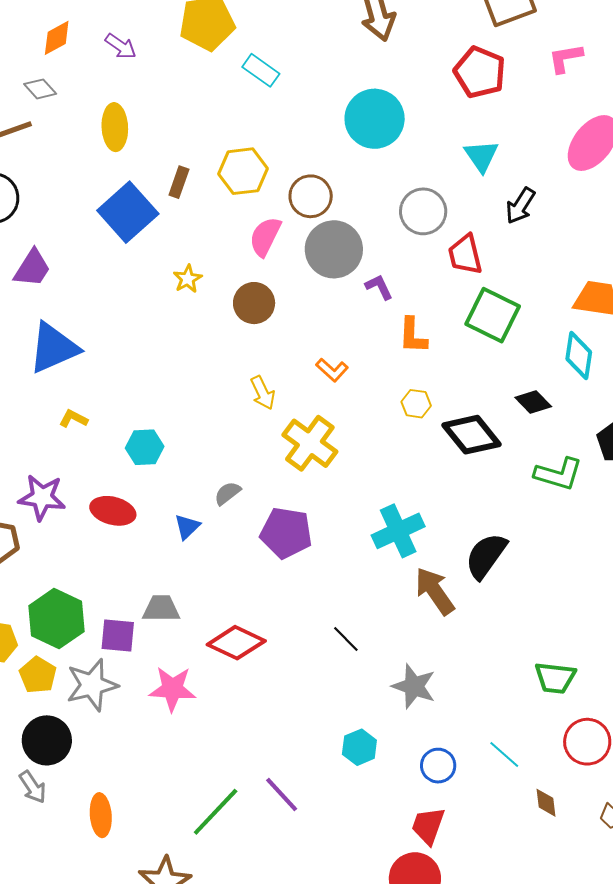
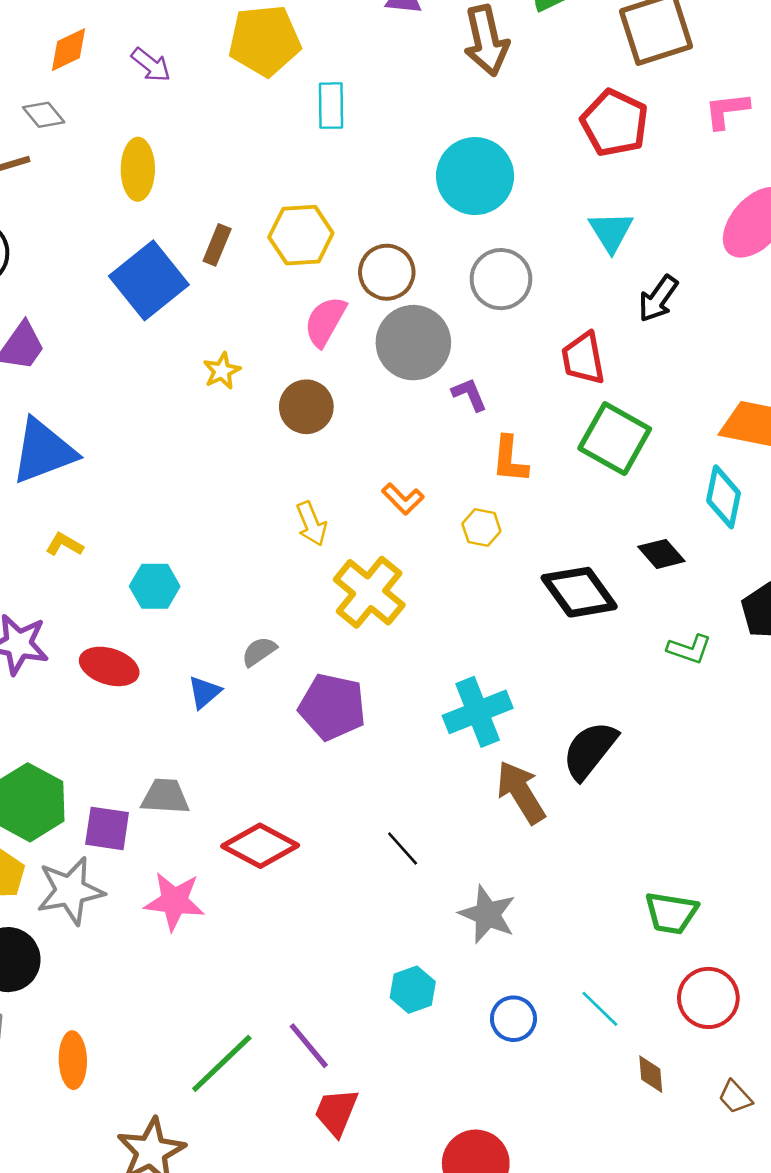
cyan rectangle: (261, 70) -> (331, 106), turned 51
gray circle: (423, 211) -> (501, 279), moved
yellow hexagon: (416, 404) -> (481, 528), moved
green L-shape: (558, 474) -> (689, 649), size x0.7
red trapezoid: (428, 826) -> (336, 1112), moved

